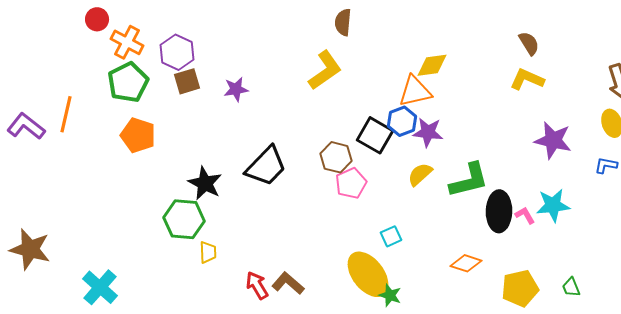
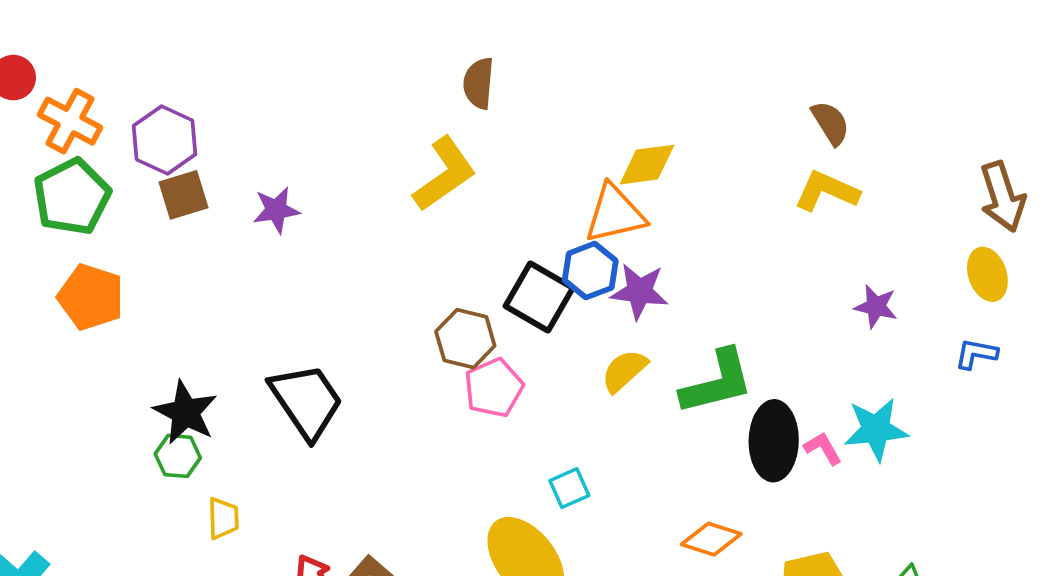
purple star: (553, 140) -> (876, 306), size x0.6
black trapezoid: (266, 166) -> (306, 401), moved, turned -78
black star: (205, 183) -> (185, 412), moved
green hexagon: (184, 219) -> (178, 456), size x0.6

